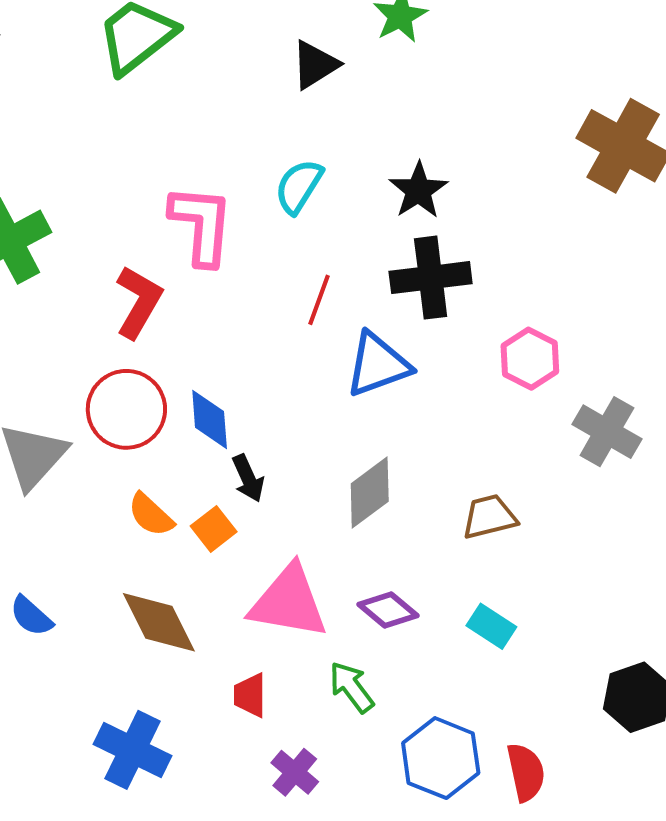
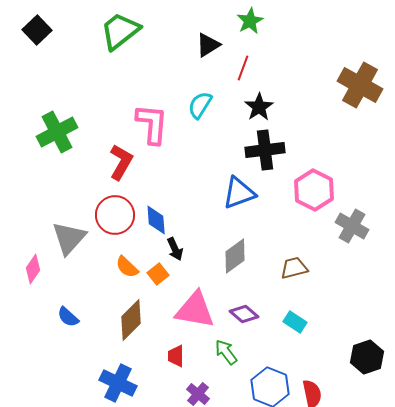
red line: (319, 300) -> (243, 68), moved
pink hexagon: (530, 359) -> (314, 190), size x1.4
brown diamond: (159, 622) -> (131, 320), turned 72

